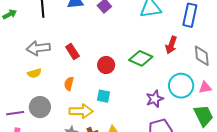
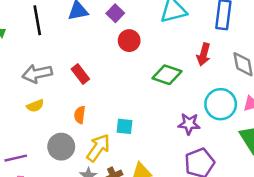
red circle: (106, 65) -> (129, 41), moved
purple star: (155, 99) -> (189, 124), turned 30
gray circle: (40, 107) -> (61, 147), moved
yellow arrow: (81, 111) -> (98, 148), turned -50

